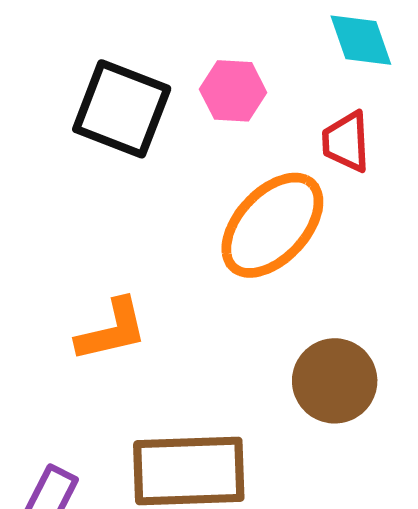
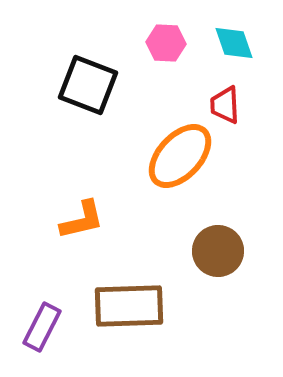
pink hexagon: (233, 91) -> (166, 43), moved

